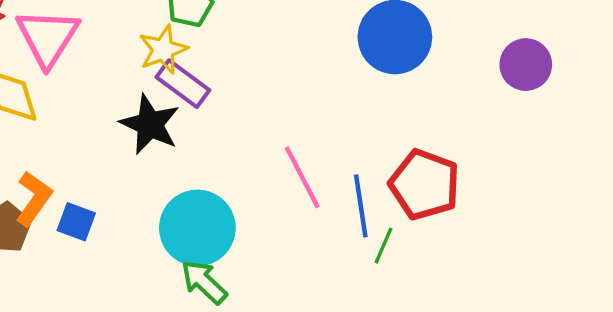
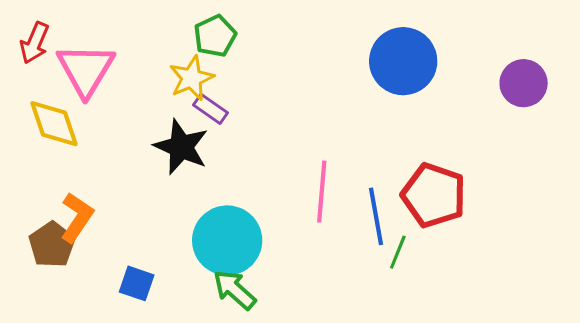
purple rectangle: (183, 84) -> (211, 109), size x0.7
pink line: (302, 177) -> (322, 192), turned 34
blue square: (76, 222) -> (137, 283), moved

